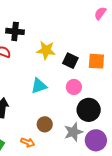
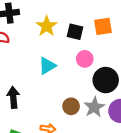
yellow star: (46, 50) -> (47, 26), turned -30
brown circle: (45, 124) -> (71, 106), moved

